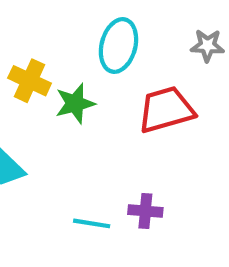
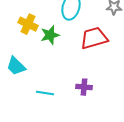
cyan line: (92, 223) -> (45, 93), moved

